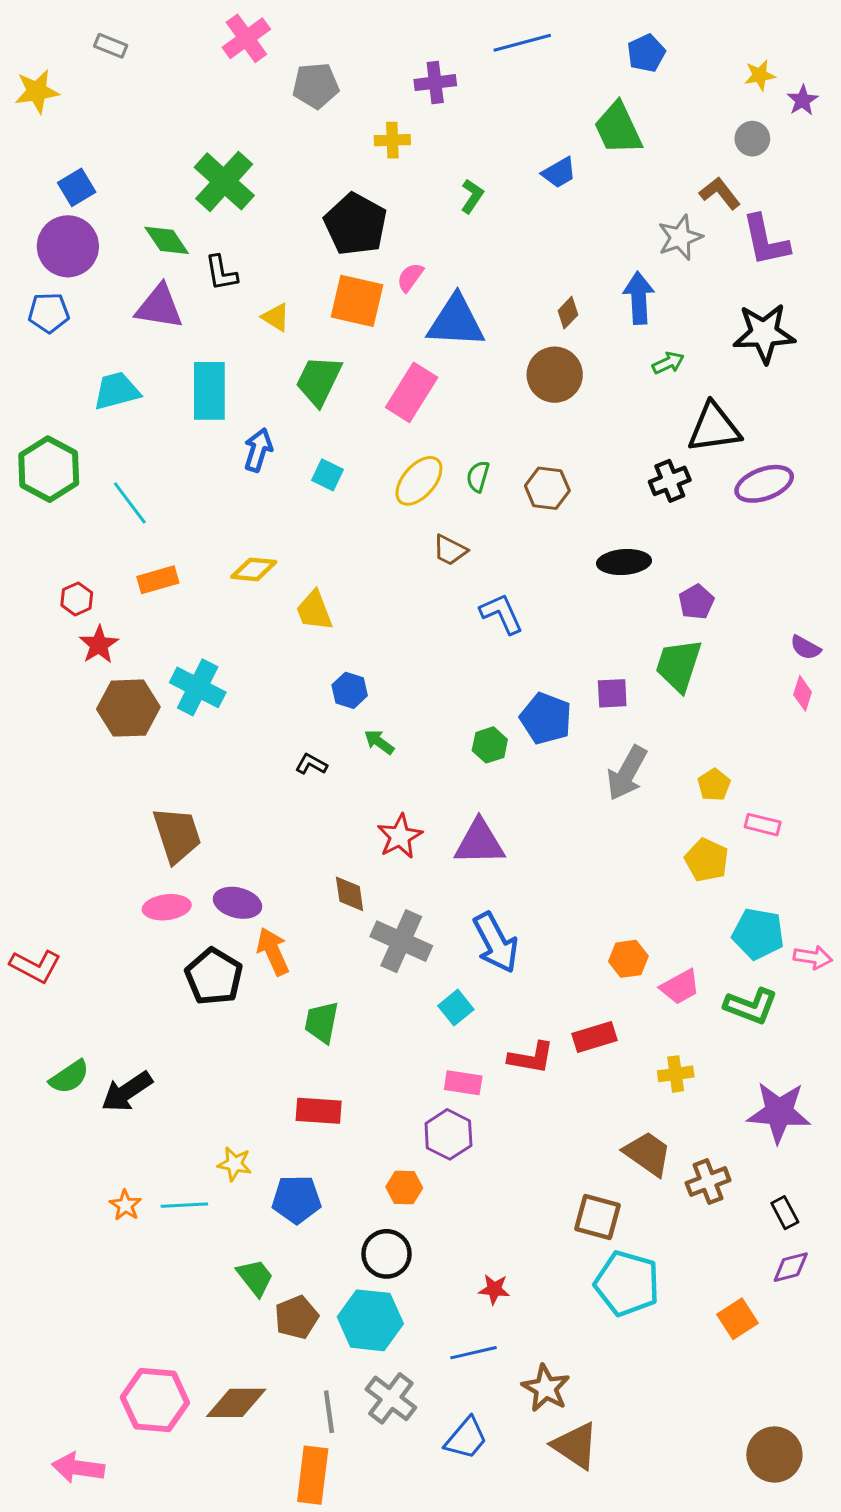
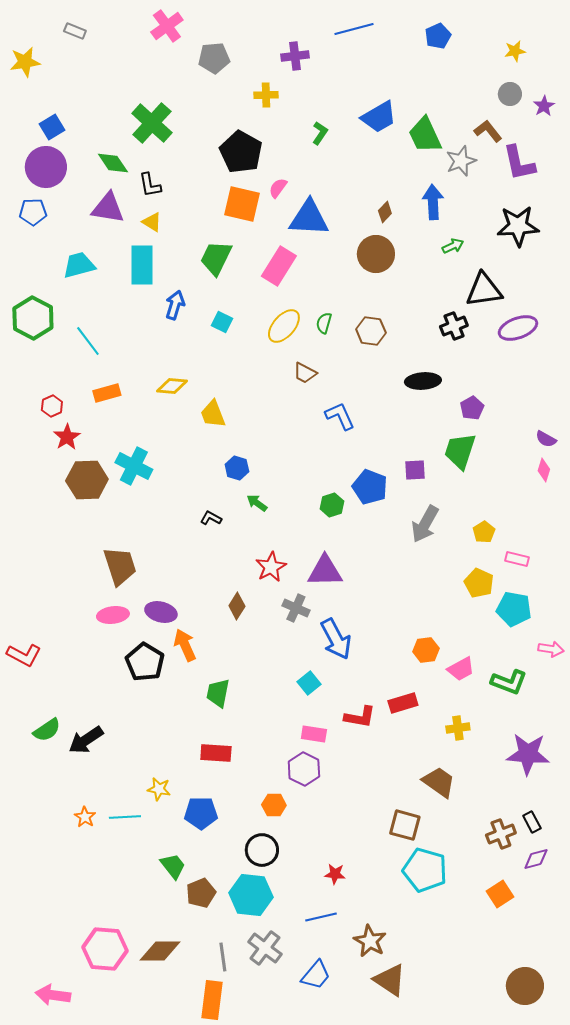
purple star: (803, 100) -> (544, 106), moved
green trapezoid: (618, 128) -> (425, 135), moved
blue trapezoid: (559, 173) -> (379, 117), size x1.5
yellow triangle: (276, 317) -> (152, 222), moved
brown diamond: (350, 894) -> (237, 606), turned 40
cyan pentagon: (758, 934) -> (514, 609), moved
gray cross: (401, 941) -> (296, 608), moved, size x0.7
brown cross: (708, 1182) -> (501, 834), moved

